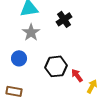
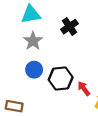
blue circle: (19, 58) -> (34, 70), moved

